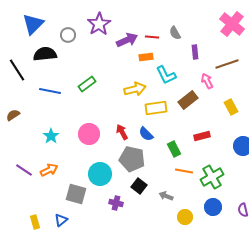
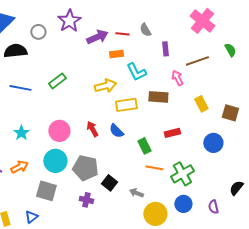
brown rectangle: (188, 100) -> (158, 97), turned 42
gray pentagon: (132, 159) -> (85, 168), moved
cyan circle: (100, 174) -> (55, 161), moved
yellow circle: (185, 217) -> (155, 214), size x1.5

